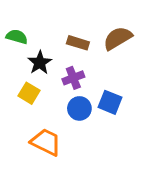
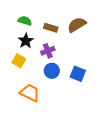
green semicircle: (17, 37) -> (25, 21), moved
blue square: (110, 102) -> (78, 74), moved

